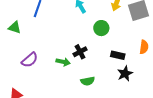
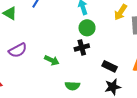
green circle: (101, 28) -> (87, 28), moved
black cross: (80, 52) -> (82, 47), moved

